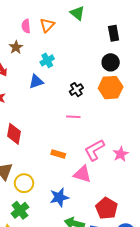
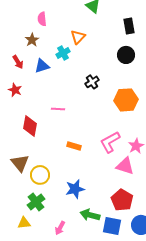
orange triangle: (47, 25) -> (78, 37), moved
blue triangle: (36, 82) -> (42, 66), moved
orange hexagon: (111, 88) -> (126, 100), moved
pink line: (73, 117) -> (58, 109), moved
pink triangle: (82, 174) -> (125, 166), moved

